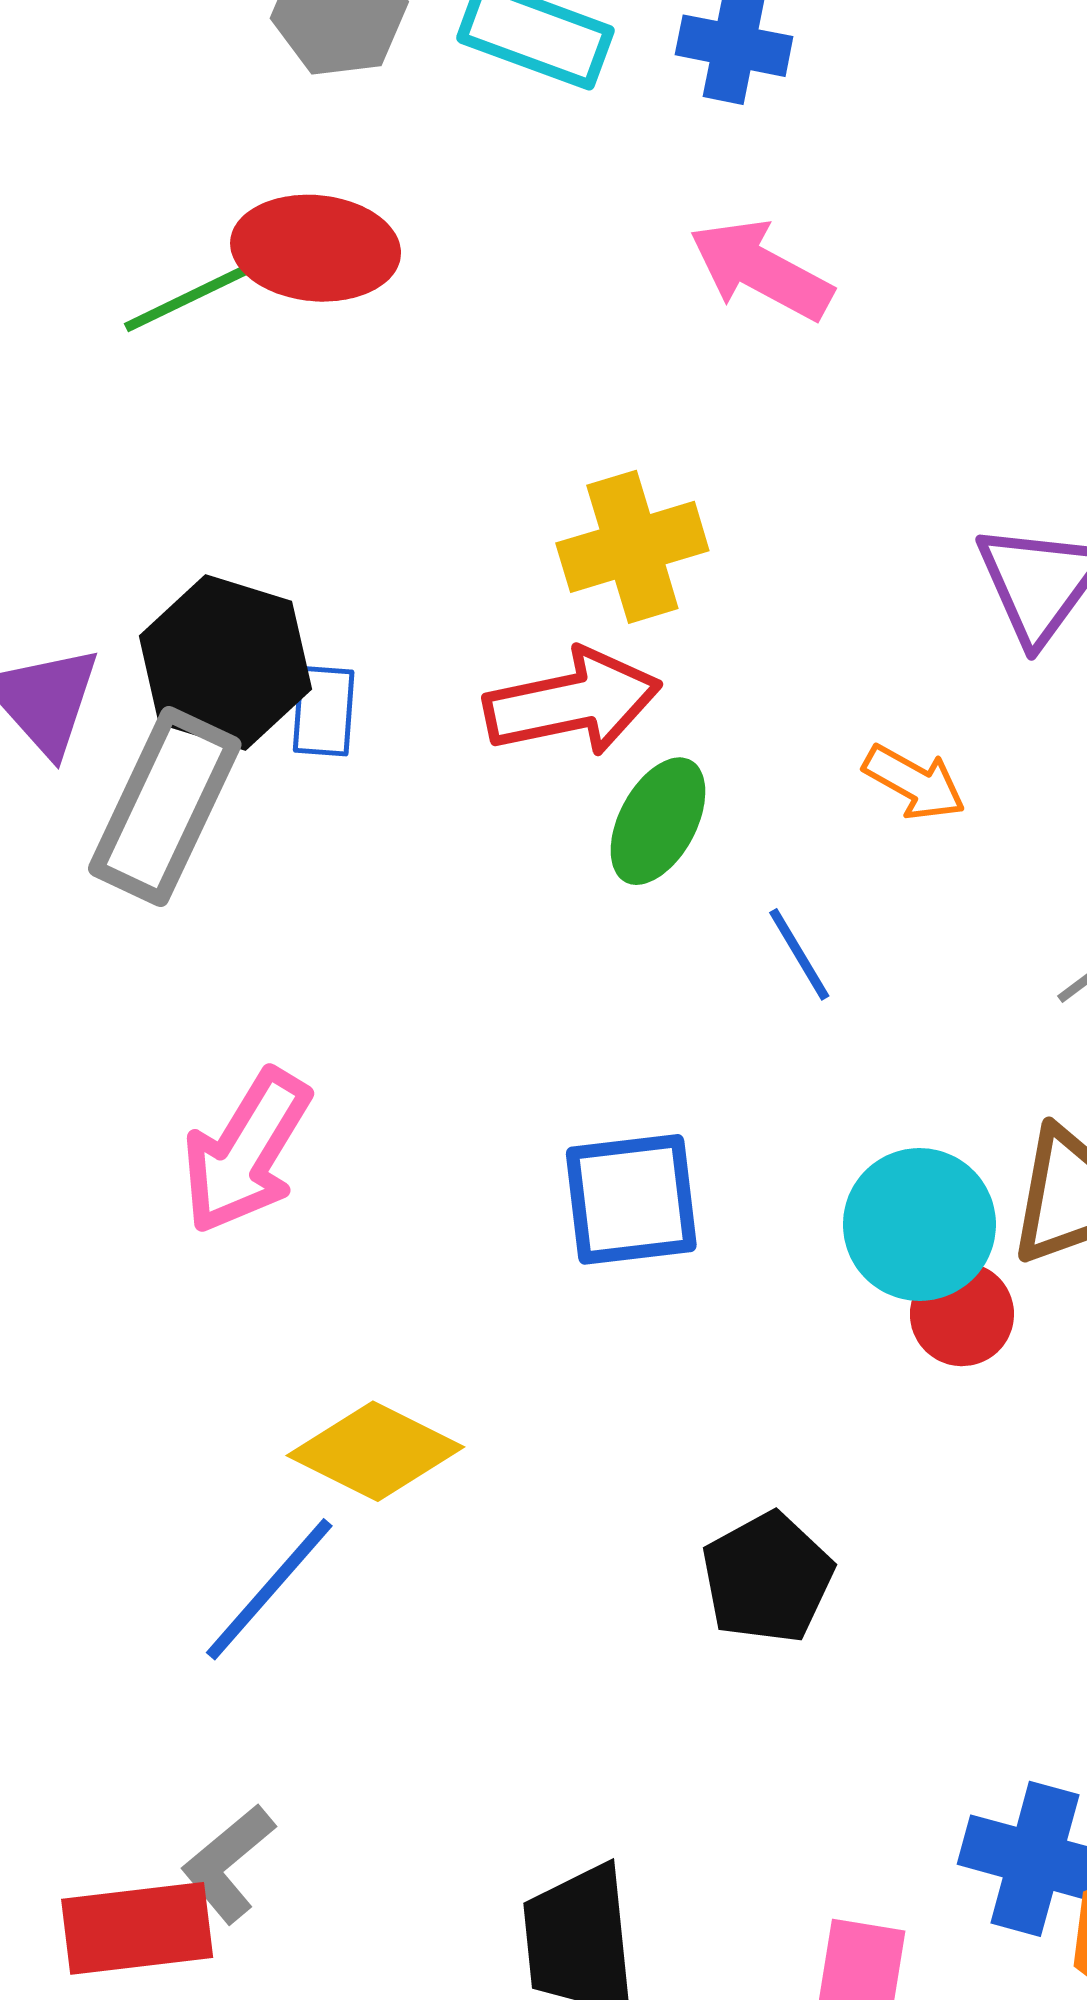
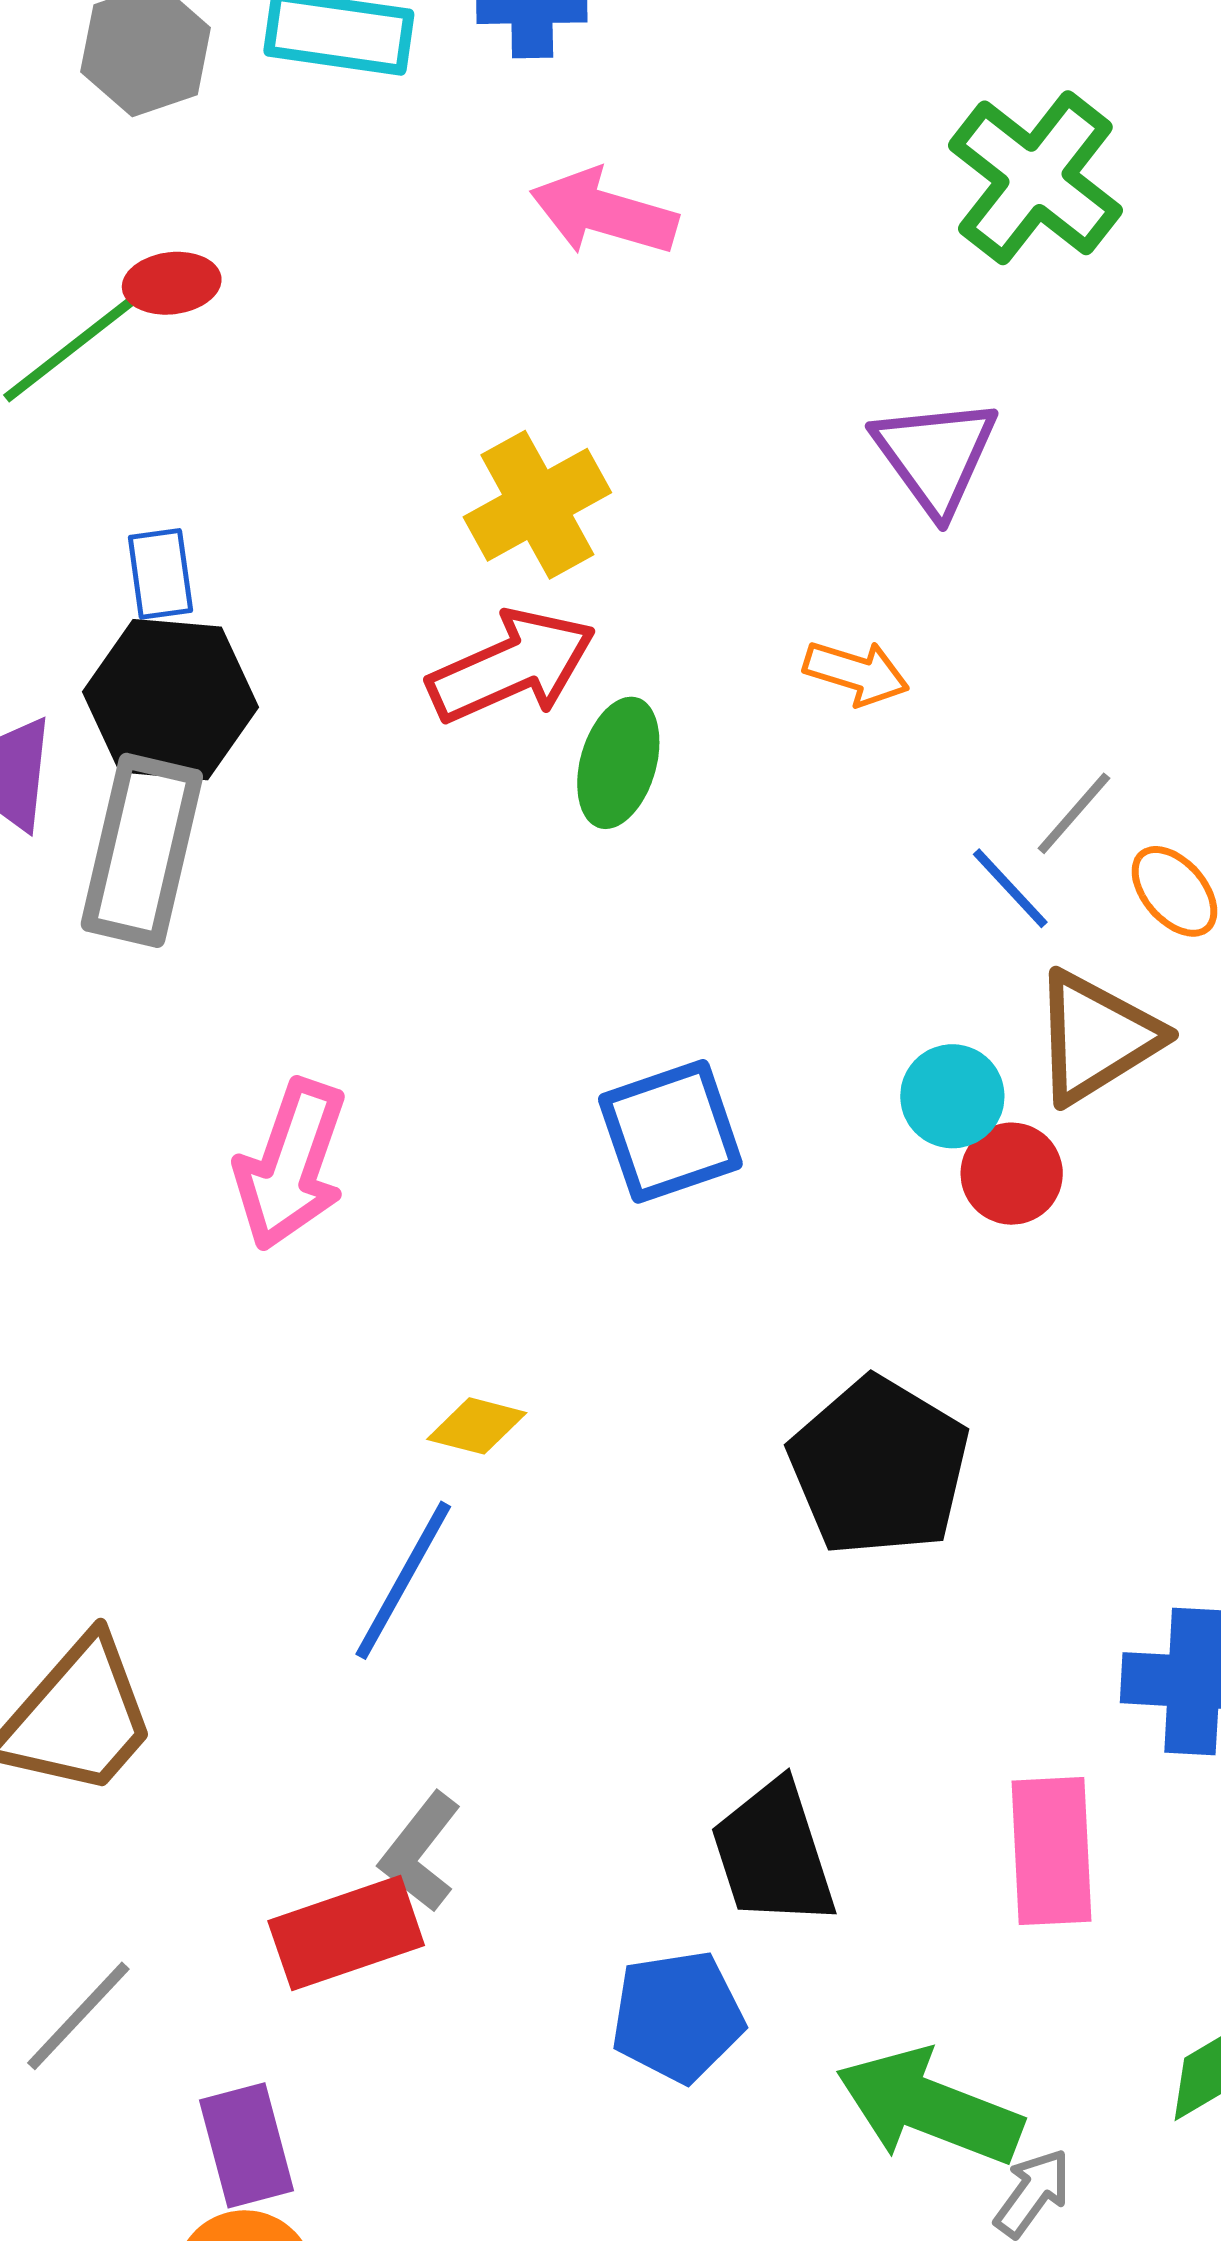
red ellipse: (316, 248) -> (172, 283), size x0.6
blue rectangle: (324, 711) -> (160, 574), moved
blue line: (799, 954) -> (1010, 888), moved
cyan circle: (919, 1225) -> (952, 1096), size x0.7
yellow diamond: (375, 1451) -> (477, 1426), size x0.6
black pentagon: (767, 1578) -> (879, 1467), size x1.4

